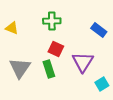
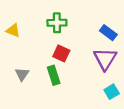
purple triangle: (83, 62) -> (105, 59), moved
gray triangle: (20, 68) -> (22, 74), size x0.6

